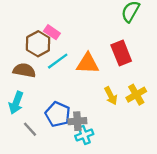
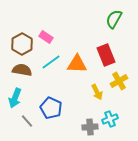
brown hexagon: (38, 44) -> (22, 44), moved
yellow cross: (136, 95) -> (119, 81), moved
gray cross: (77, 121) -> (90, 127), moved
cyan cross: (84, 135) -> (110, 119), moved

